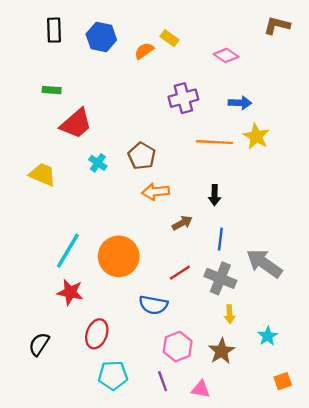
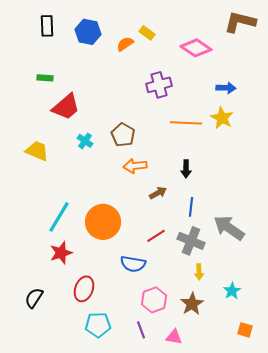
brown L-shape: (277, 25) -> (240, 22), size x1.4
pink diamond: (226, 55) -> (196, 48), size x1.4
blue arrow: (240, 103) -> (226, 88), moved
red star: (70, 292) -> (61, 253), turned -30
orange square: (283, 381) -> (245, 330), turned 35

